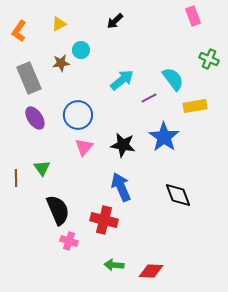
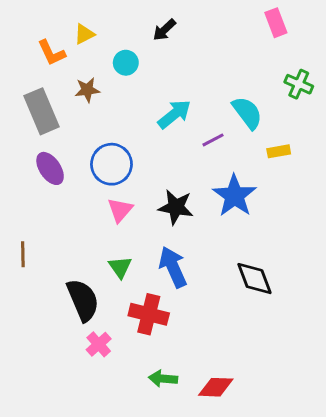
orange L-shape: (19, 31) -> (51, 53), moved, turned -60
cyan circle: (81, 50) -> (126, 63), moved
yellow rectangle: (195, 106) -> (279, 151), size x0.7
green triangle: (42, 168) -> (120, 267), moved
pink cross: (69, 241) -> (99, 344), turned 30

